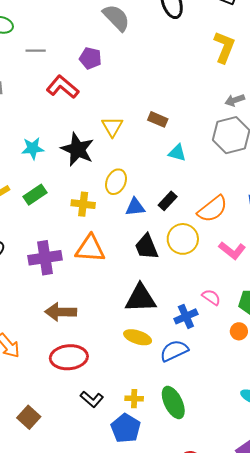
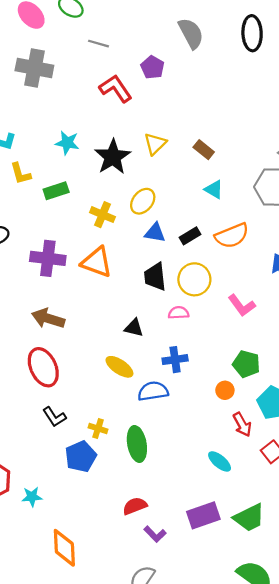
orange semicircle: (212, 209) -> (232, 236), moved
pink semicircle: (211, 297) -> (179, 313), moved, turned -54
black triangle: (141, 298) -> (134, 328), size x0.6
red ellipse: (69, 357) -> (43, 367), turned 54

